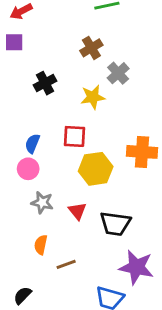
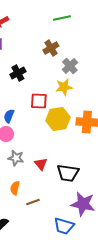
yellow star: (93, 97) -> (64, 87), moved
red square: (75, 136) -> (39, 101), moved
yellow hexagon: (96, 169) -> (58, 119), moved

